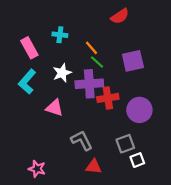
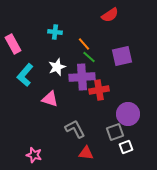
pink rectangle: (29, 48) -> (13, 44), moved
purple circle: (139, 110) -> (128, 114), moved

